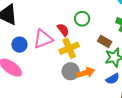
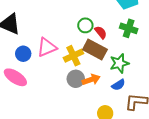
red semicircle: (63, 30) -> (101, 32), moved
brown rectangle: (105, 41) -> (95, 50), moved, size x1.6

